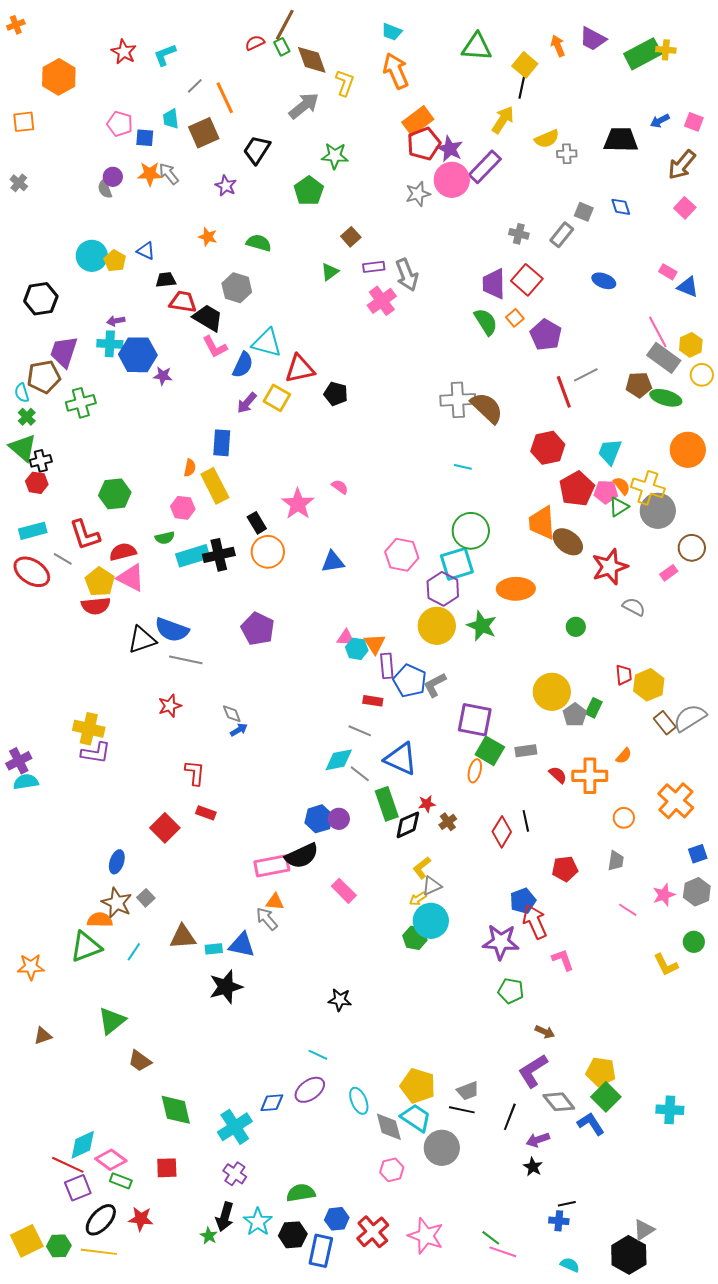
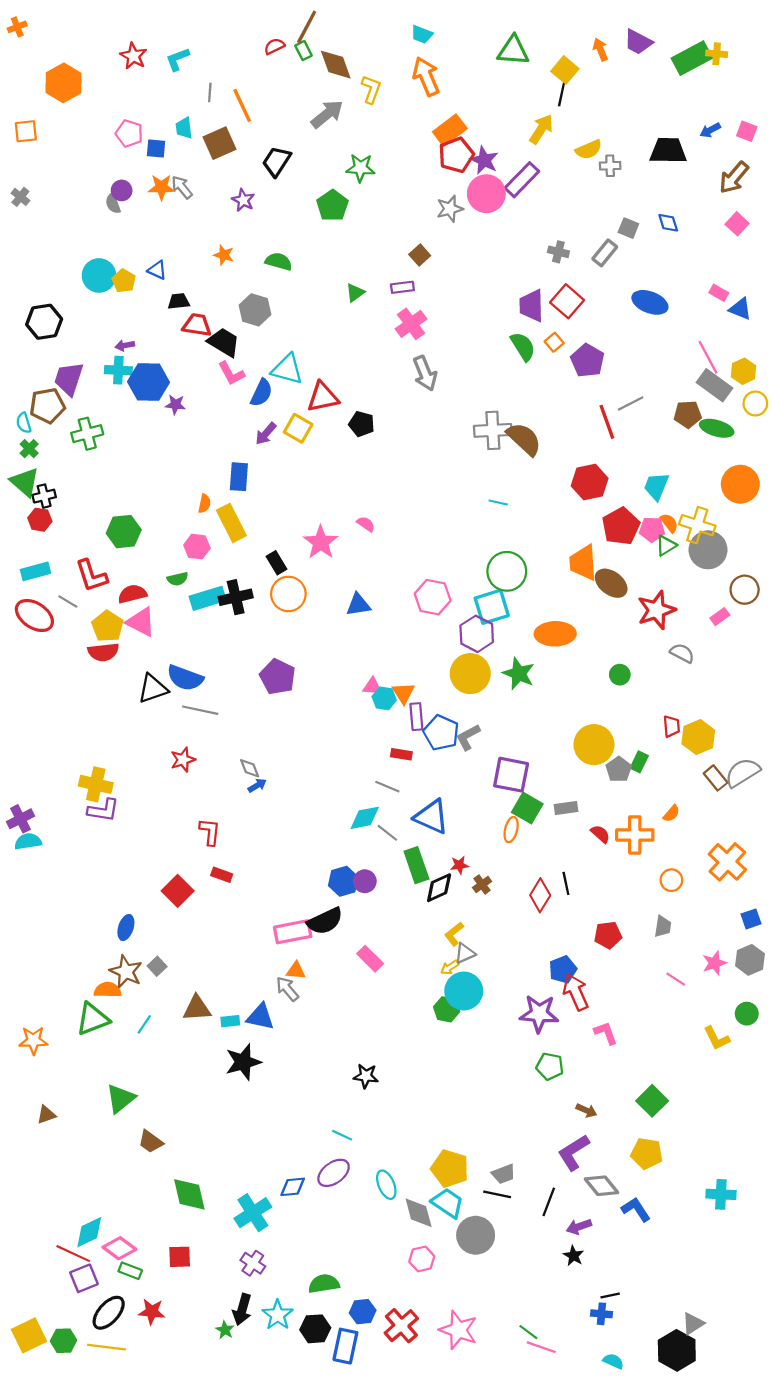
gray line: (195, 86) -> (210, 93), turned -42
brown square: (351, 237) -> (420, 255), moved
gray arrow: (407, 275) -> (425, 373), moved
blue ellipse: (604, 281) -> (650, 302), size x1.4
green square: (606, 1097) -> (652, 1101), moved

